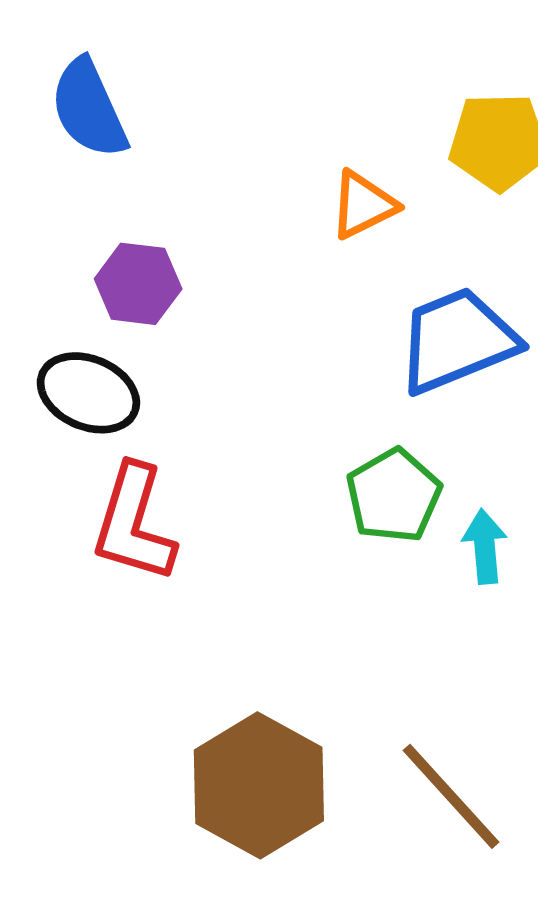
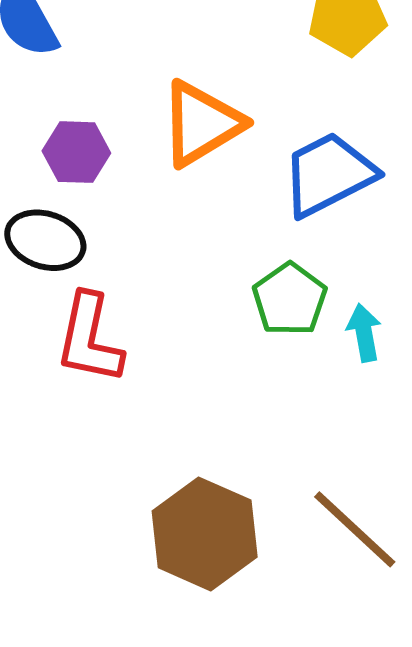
orange triangle: (363, 205) -> (201, 124), moved, size x1.6

